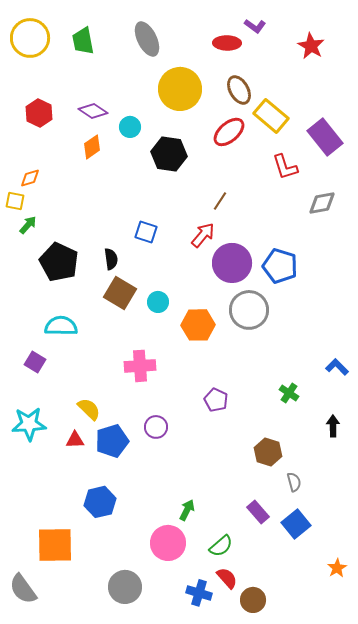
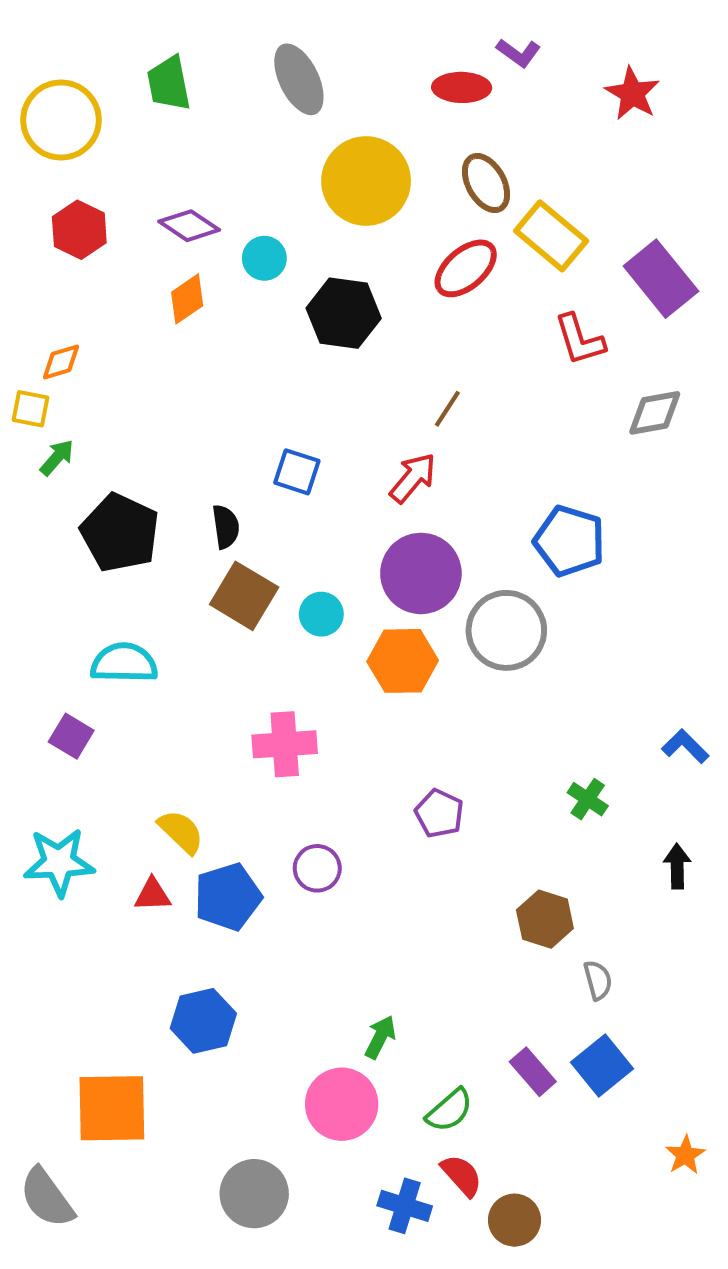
yellow circle: (30, 38) -> (61, 120), moved
purple circle: (232, 263) -> (421, 573), moved
purple rectangle: (258, 512) -> (533, 1072), moved

